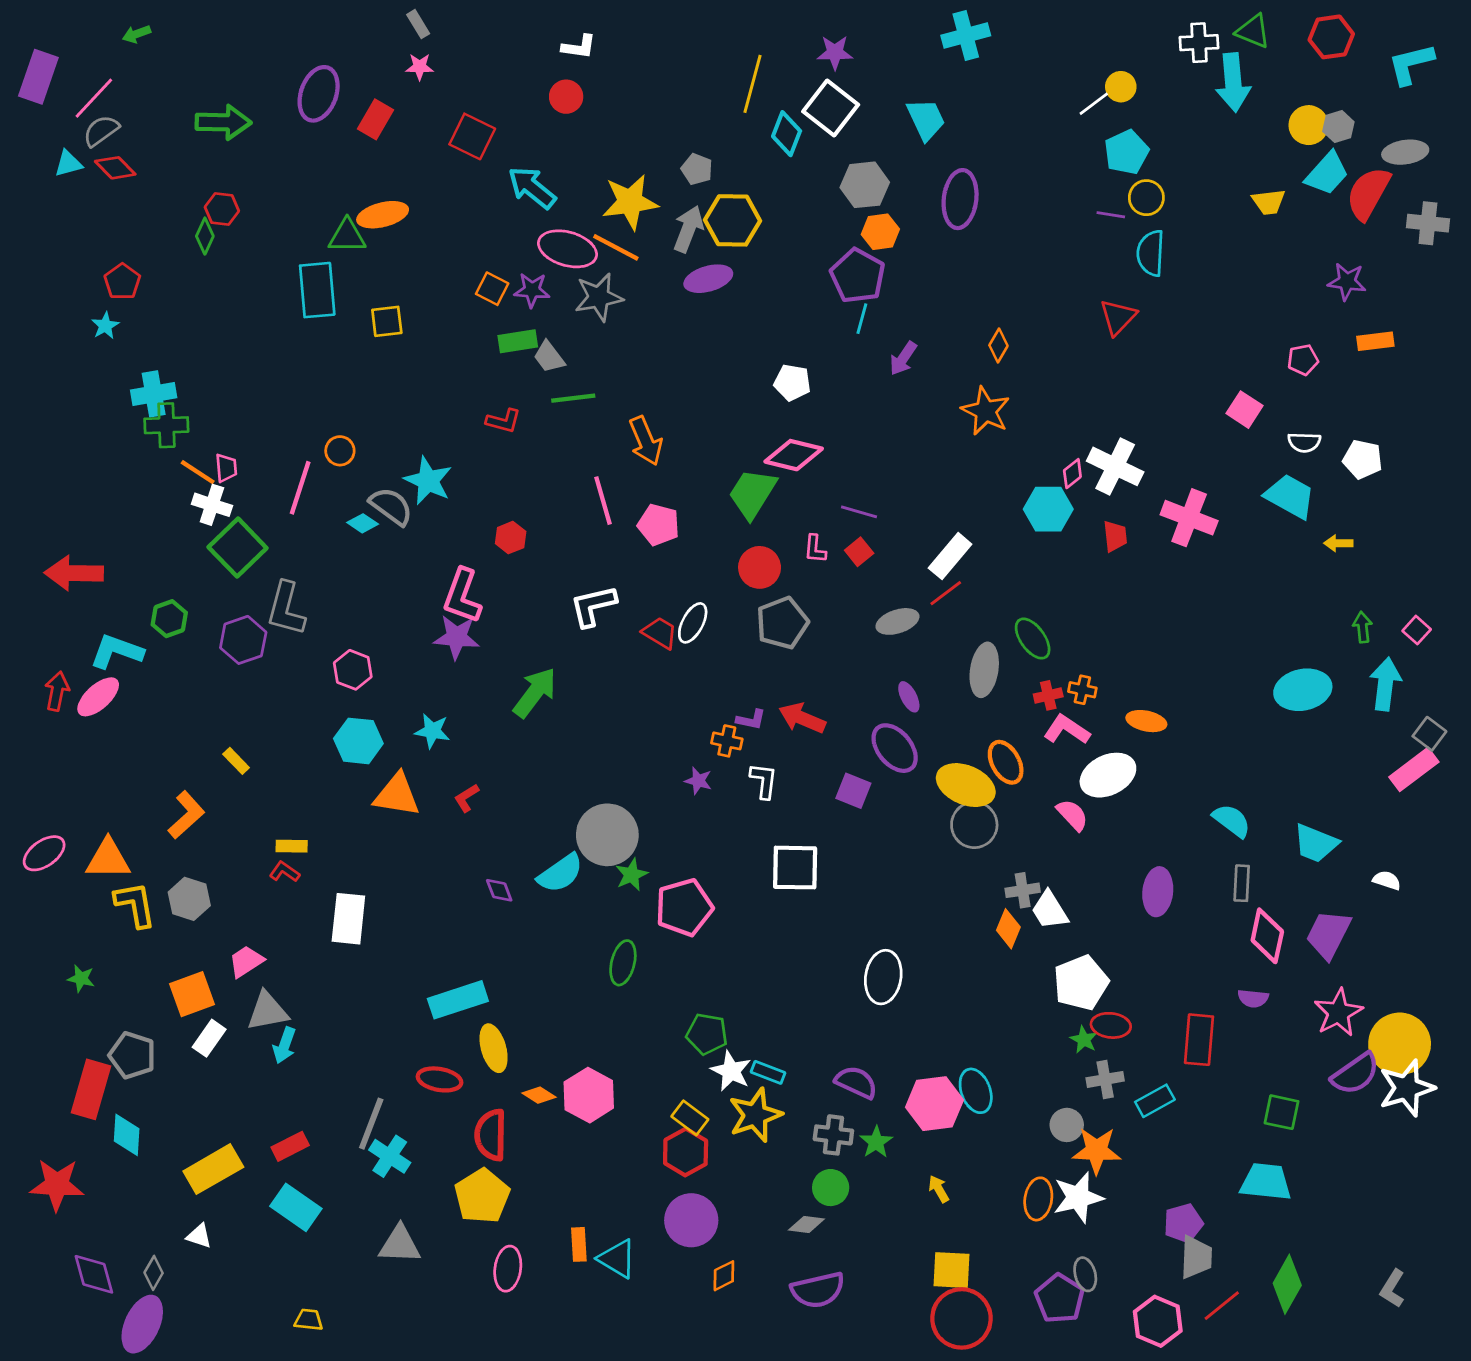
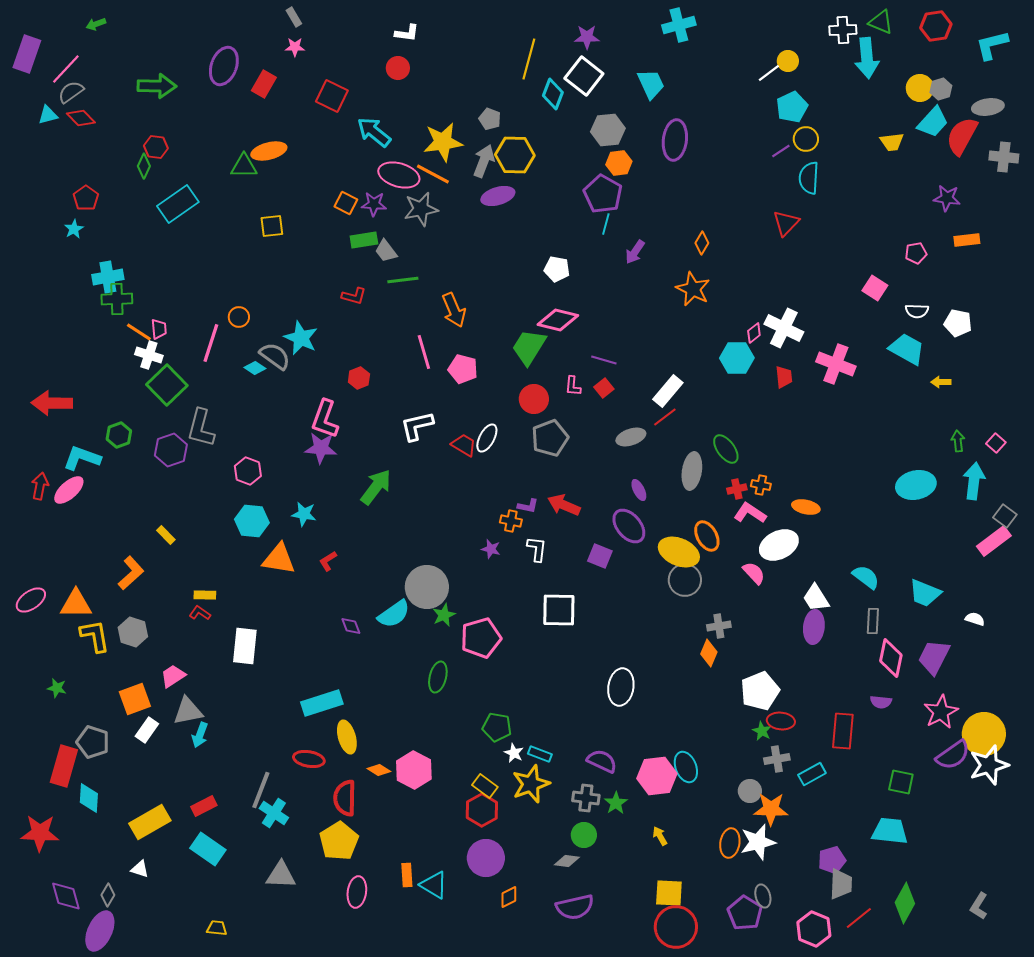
purple line: (1111, 215) -> (781, 151), turned -42
cyan rectangle: (317, 290) -> (178, 204), moved, turned 60
white trapezoid: (1050, 910) -> (816, 598), moved
white star: (731, 1071) -> (514, 753), size x0.7

